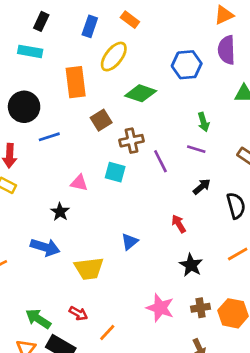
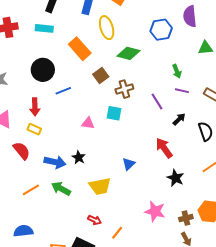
yellow ellipse: (114, 57) -> (107, 28), turned -50
orange rectangle: (76, 82) -> (80, 49), turned -30
purple line: (196, 149) -> (182, 91), moved
purple line: (160, 161) -> (157, 102), moved
black star: (60, 212) -> (79, 157), moved
red arrow: (179, 224) -> (164, 148), size x1.5
blue arrow: (45, 247) -> (55, 162), moved
brown cross: (201, 308) -> (186, 218), moved
green arrow: (38, 319) -> (61, 189), moved

